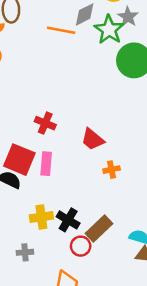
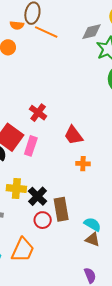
orange line: (61, 30) -> (46, 32), moved
brown rectangle: (99, 228) -> (61, 209), turned -70

